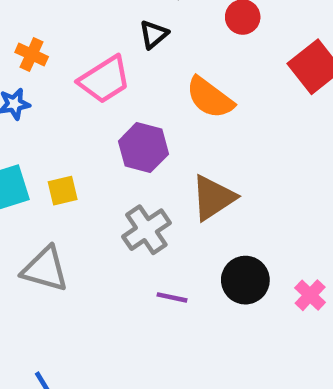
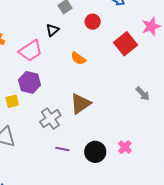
orange semicircle: (210, 98) -> (78, 58), size x0.7
purple hexagon: (143, 148) -> (29, 82), moved
black circle: (245, 280) -> (95, 152), moved

